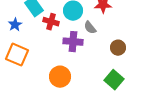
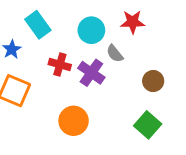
red cross: (51, 22) -> (60, 65), moved
purple cross: (73, 42) -> (91, 73), turned 30

